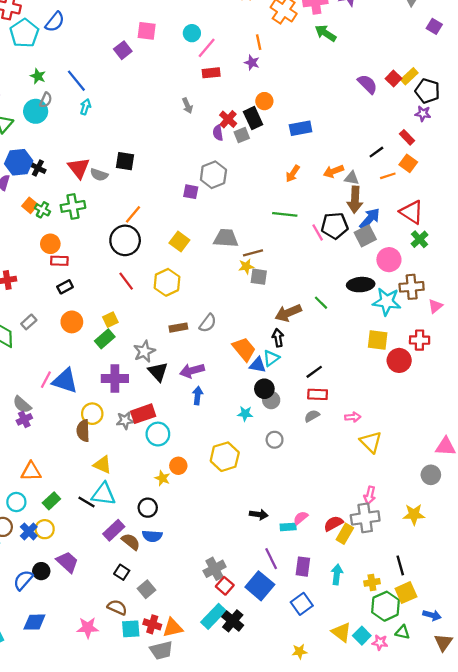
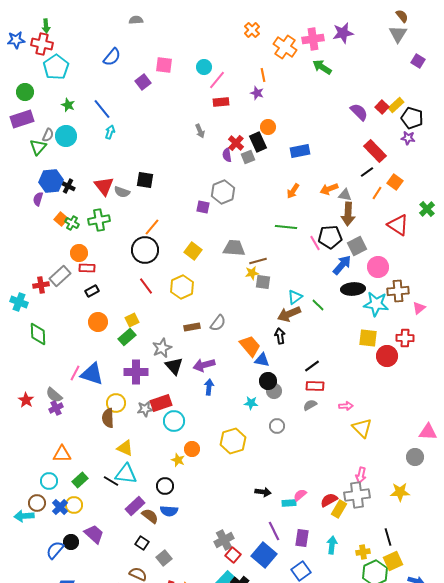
blue semicircle: (55, 22) -> (112, 57), moved
gray semicircle: (46, 100) -> (48, 135), moved
red rectangle: (407, 137) -> (375, 151), moved, size x1.6
orange line: (388, 176) -> (377, 193), turned -40
blue arrow: (370, 219) -> (342, 265), moved
green cross: (420, 239) -> (427, 209), moved
gray rectangle: (29, 322) -> (60, 276), moved, size x1.5
cyan triangle: (271, 358) -> (295, 297), moved

